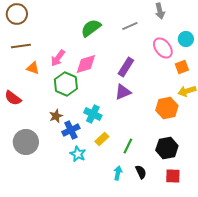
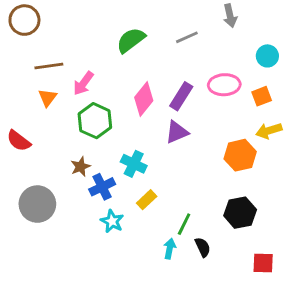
brown line: (21, 46) -> (49, 66), moved
pink ellipse: (163, 48) -> (224, 85), moved, turned -55
pink diamond: (86, 64) -> (144, 99), moved, turned -35
orange triangle: (33, 68) -> (47, 98), turned 48
green line: (128, 146) -> (184, 224), moved
red square: (173, 176) -> (263, 263), moved

